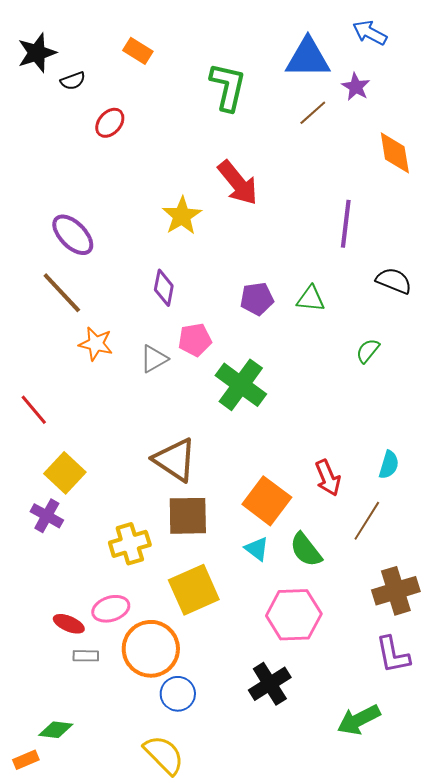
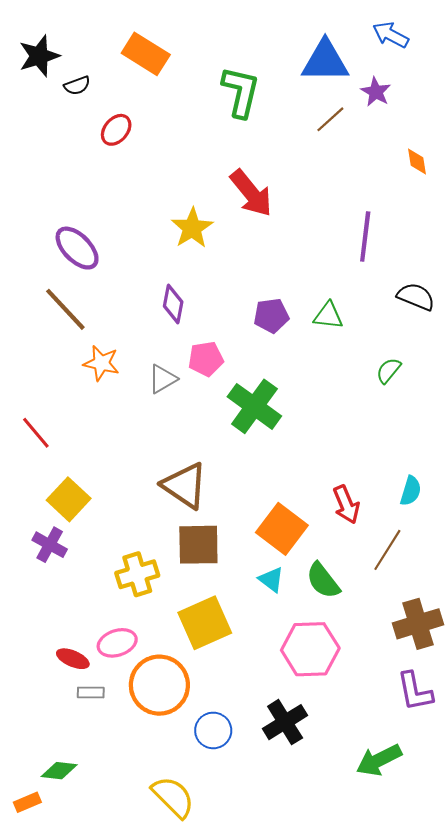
orange rectangle: (138, 51) -> (146, 54), size x1.5
orange diamond: (395, 153) -> (417, 162), size x0.6
blue circle: (178, 694) -> (213, 730), moved

